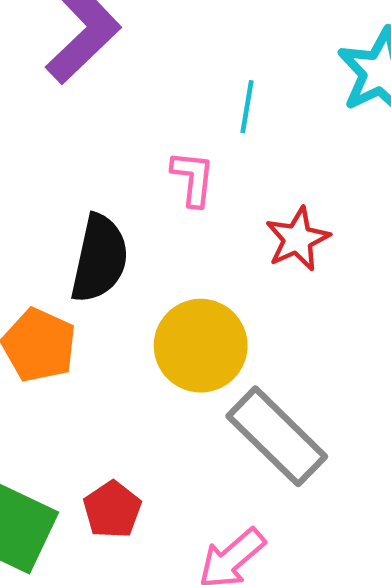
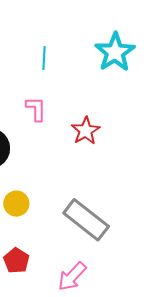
cyan line: (247, 107) -> (44, 58), moved
yellow circle: (201, 346) -> (16, 204), moved, size x0.6

